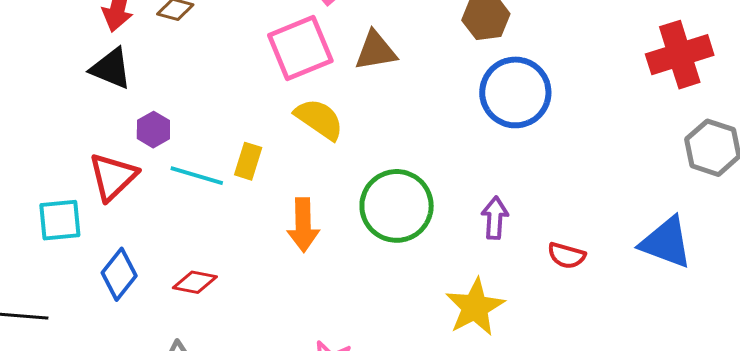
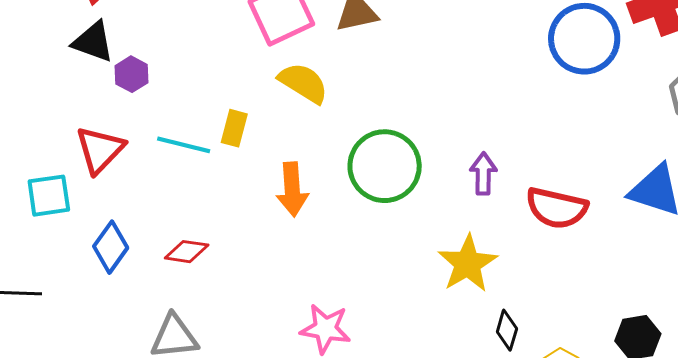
blue circle: (515, 92) -> (584, 39), moved
purple hexagon: (153, 130) -> (131, 74), moved
red semicircle: (566, 256) -> (557, 208), size x1.6

